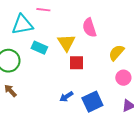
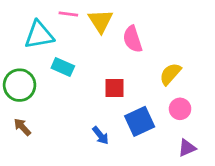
yellow triangle: (66, 43) -> (100, 21), moved
blue arrow: (66, 97) -> (100, 135), turned -96
blue square: (92, 102) -> (140, 121), moved

